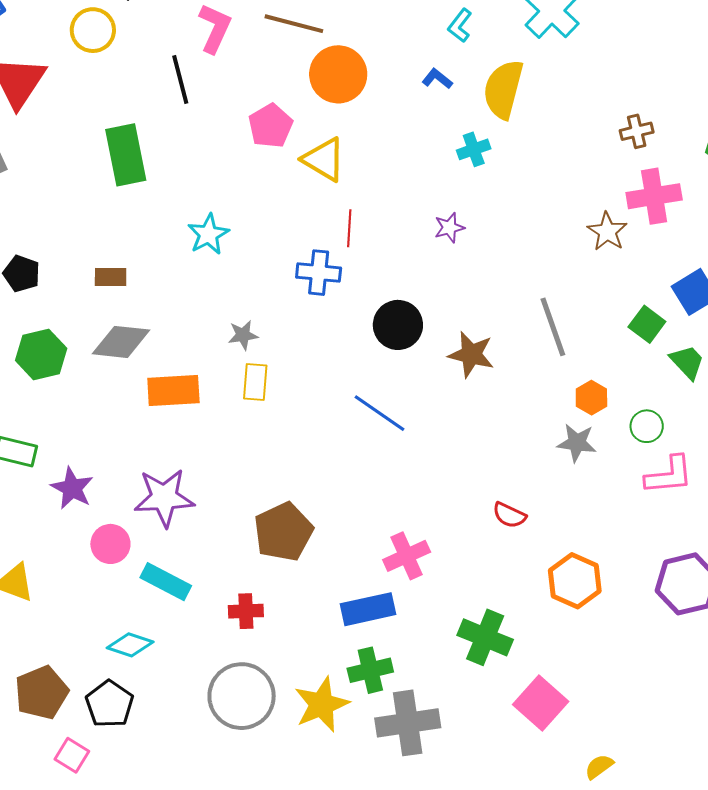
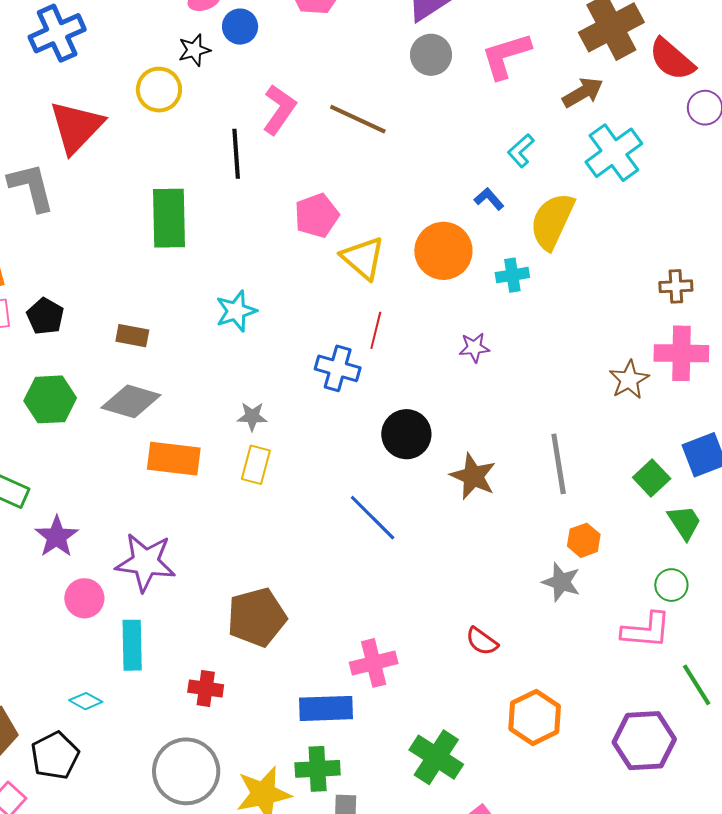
orange circle: (338, 74) -> (443, 251), moved
green circle: (647, 426) -> (671, 585), moved
cyan rectangle: (166, 582) -> (132, 645), turned 51
cyan diamond: (130, 645) -> (86, 701), size x0.7

